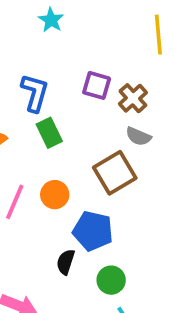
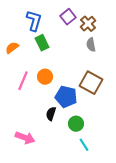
purple square: (97, 85) -> (68, 17), turned 35
gray semicircle: (138, 136) -> (91, 45), turned 56
brown square: (115, 173) -> (91, 83), moved, turned -30

